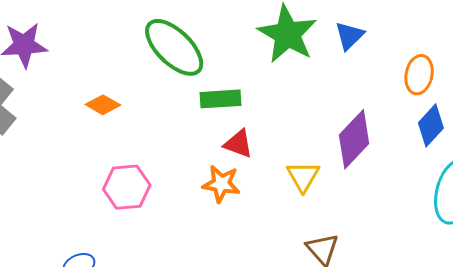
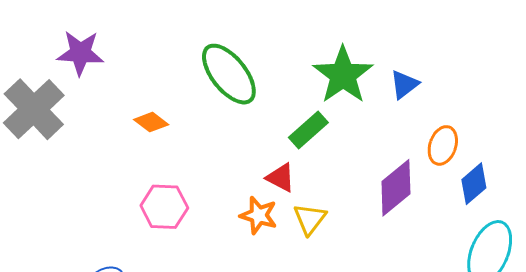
orange ellipse: (419, 75) -> (443, 145), moved
green rectangle: (220, 99) -> (308, 130), moved, turned -45
yellow triangle: (303, 176) -> (310, 219), moved

